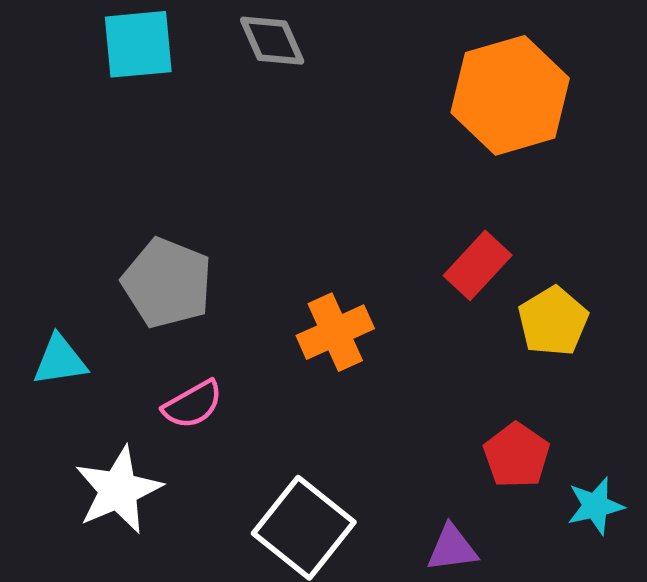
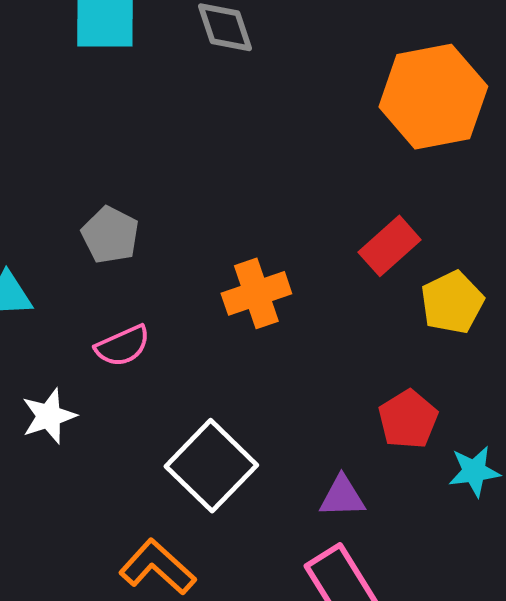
gray pentagon: (167, 283) -> (110, 235), size x0.7
white star: (118, 490) -> (49, 416), size x0.7

